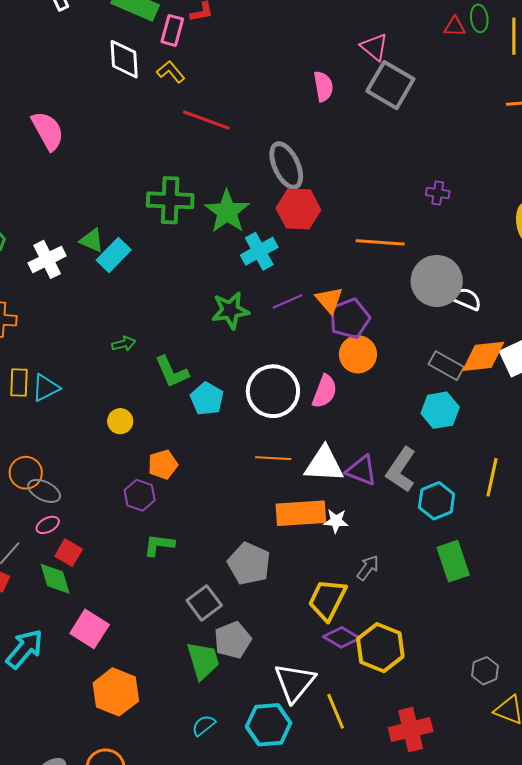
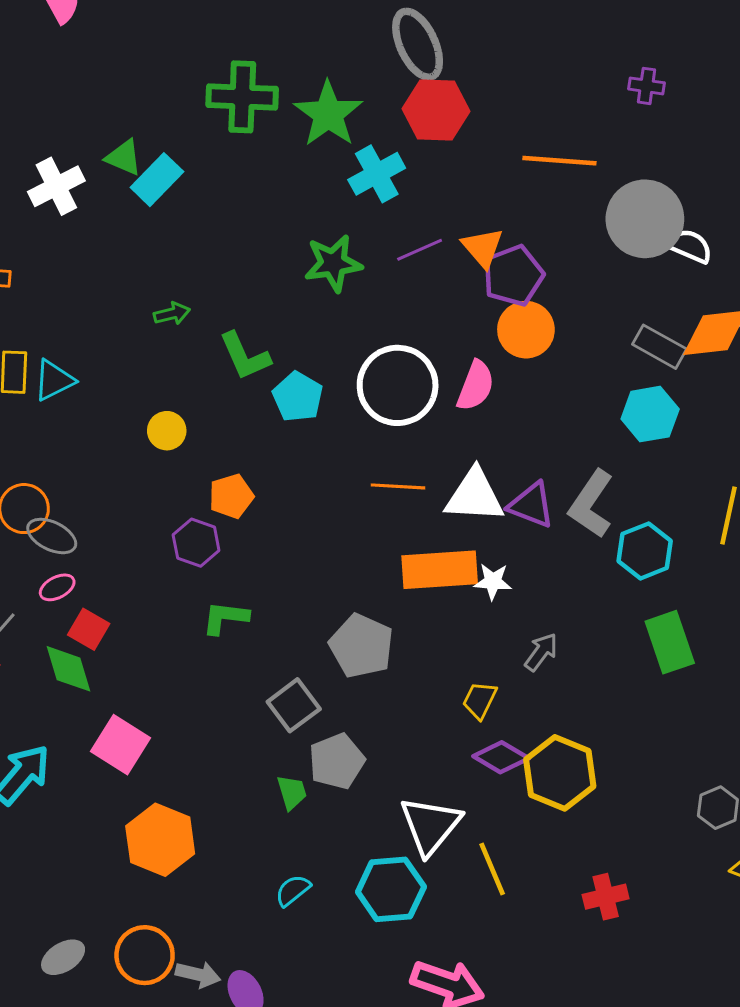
yellow trapezoid: (327, 600) -> (480, 700), size x0.6
green trapezoid: (203, 660) -> (292, 792), size x0.6
red cross: (411, 730) -> (606, 897), size x0.7

